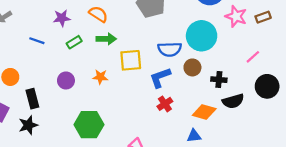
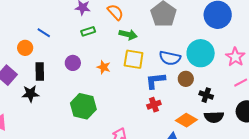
pink star: (236, 16) -> (235, 57), moved
green arrow: (106, 39) -> (128, 35), moved
blue line: (37, 41) -> (44, 33), moved

